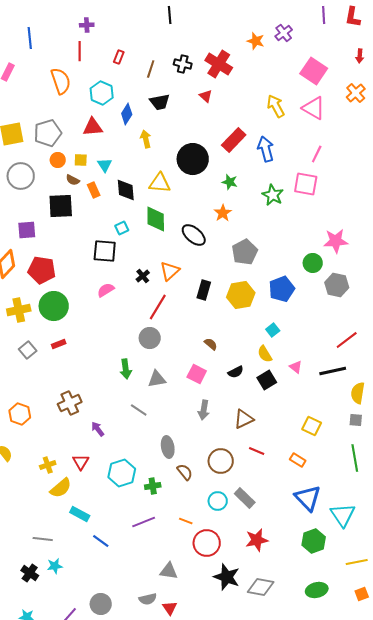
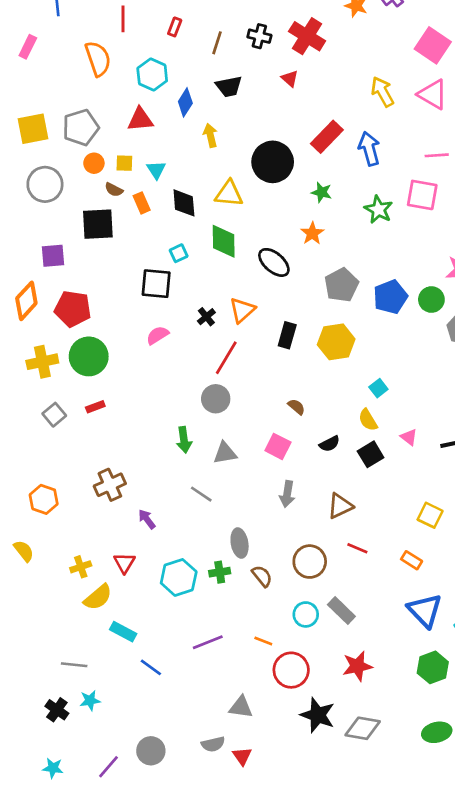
pink line: (317, 154) -> (437, 155), turned 60
blue pentagon: (282, 289) -> (390, 297), moved
green cross: (153, 486) -> (220, 572), moved

